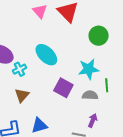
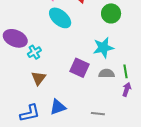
cyan ellipse: (46, 55) -> (60, 18), moved
green line: (107, 85) -> (126, 71), moved
purple arrow: (93, 120) -> (127, 89), moved

